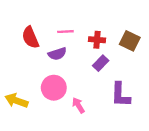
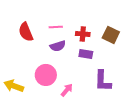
purple semicircle: (57, 54) -> (58, 46), moved
purple rectangle: (101, 63) -> (86, 54), turned 56
pink arrow: (78, 105) -> (67, 90), turned 72

